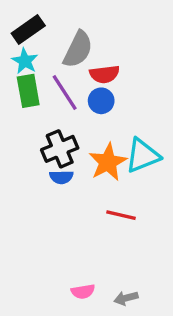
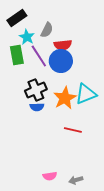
gray semicircle: (78, 49) -> (47, 30), size x0.7
cyan star: (25, 61) -> (27, 37), moved
blue circle: (101, 101) -> (61, 61), size x1.5

